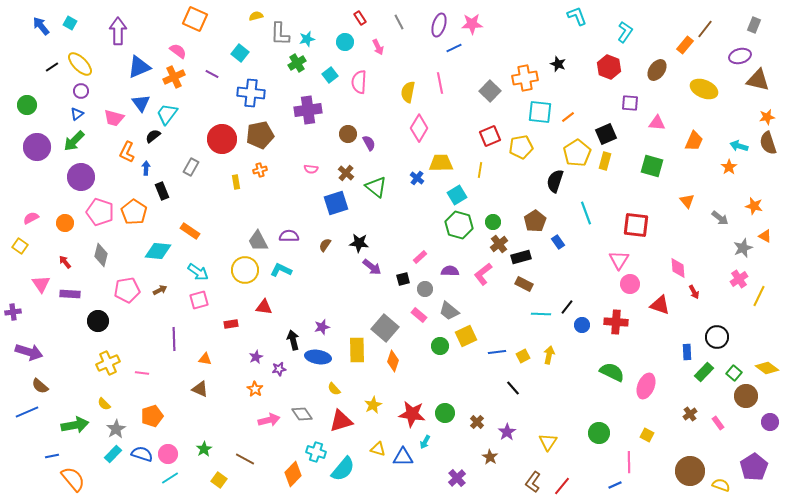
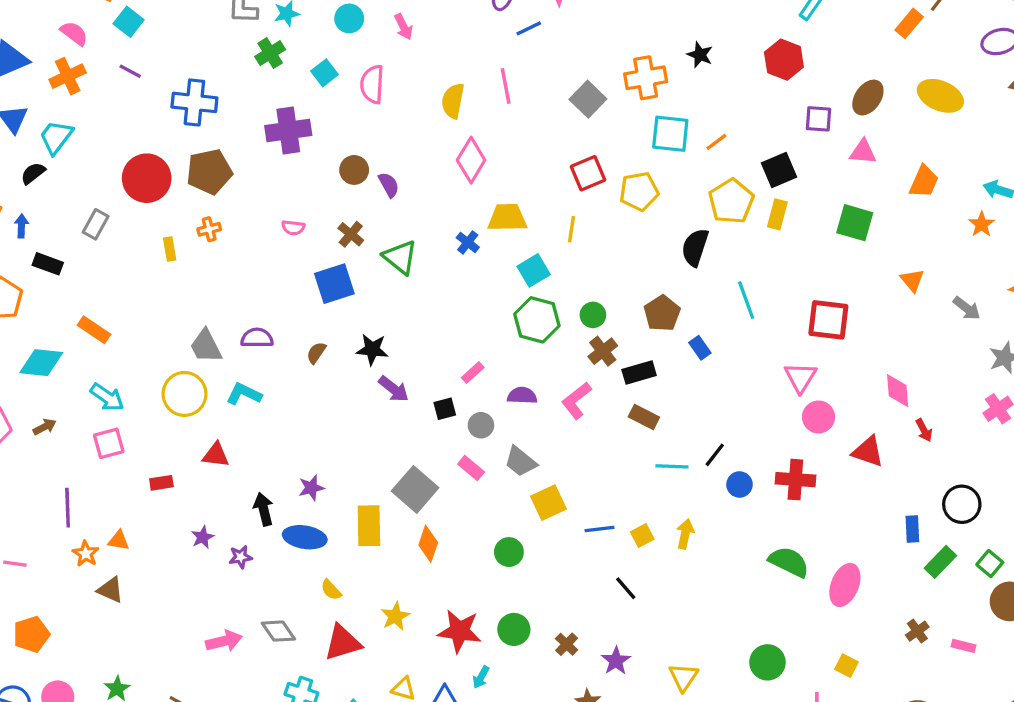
cyan square: (240, 53) -> (129, 22), moved
brown ellipse: (657, 70) -> (868, 98), moved
black rectangle: (162, 191) -> (48, 264), turned -48
green circle: (440, 346) -> (509, 552), moved
orange star: (255, 389) -> (86, 554), moved
pink rectangle: (718, 423) -> (963, 646), turned -40

